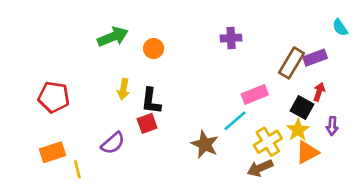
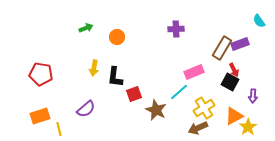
green arrow: (113, 37) -> (86, 28), size x0.6
red arrow: (319, 92) -> (234, 70), moved, turned 136
red square: (147, 123) -> (134, 94), moved
yellow star: (298, 130) -> (248, 127), moved

